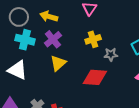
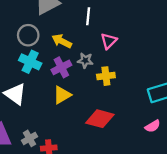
gray star: (111, 55) -> (85, 60), moved

